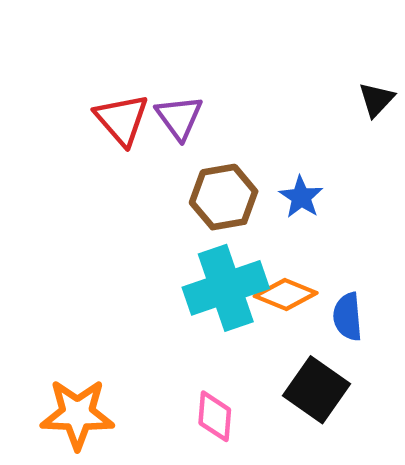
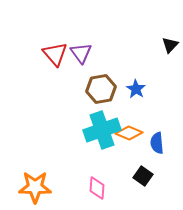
black square: (317, 390) -> (143, 176), size x0.7

